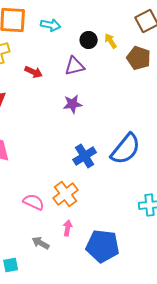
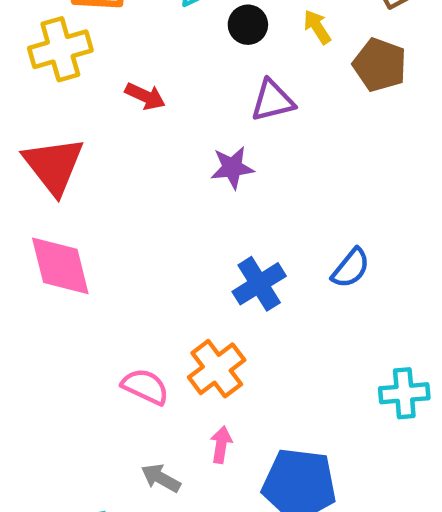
black circle: (89, 40) -> (248, 25), moved
purple triangle: (75, 66) -> (273, 101), moved
blue semicircle: (126, 149) -> (351, 268), size x0.6

